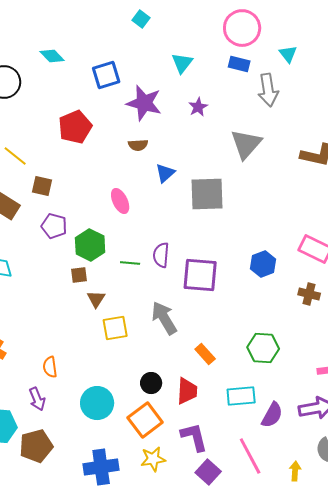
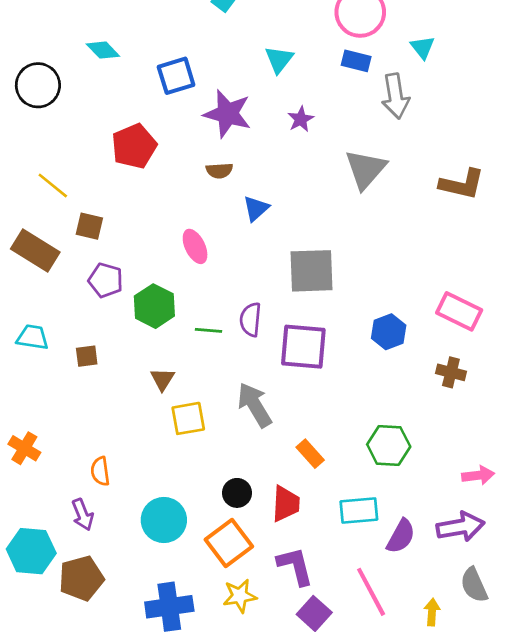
gray square: (207, 194) -> (311, 271), moved
brown square: (79, 275) -> (87, 356), moved

